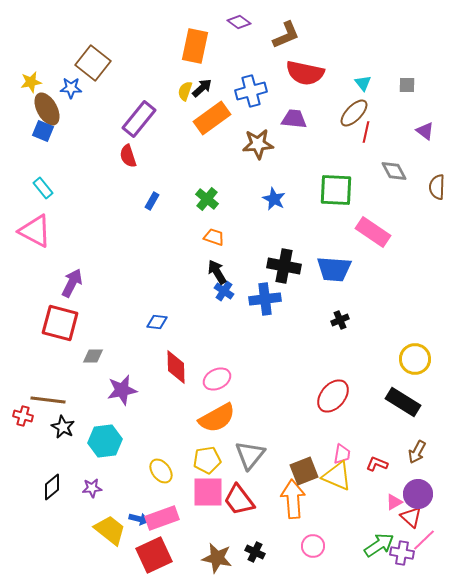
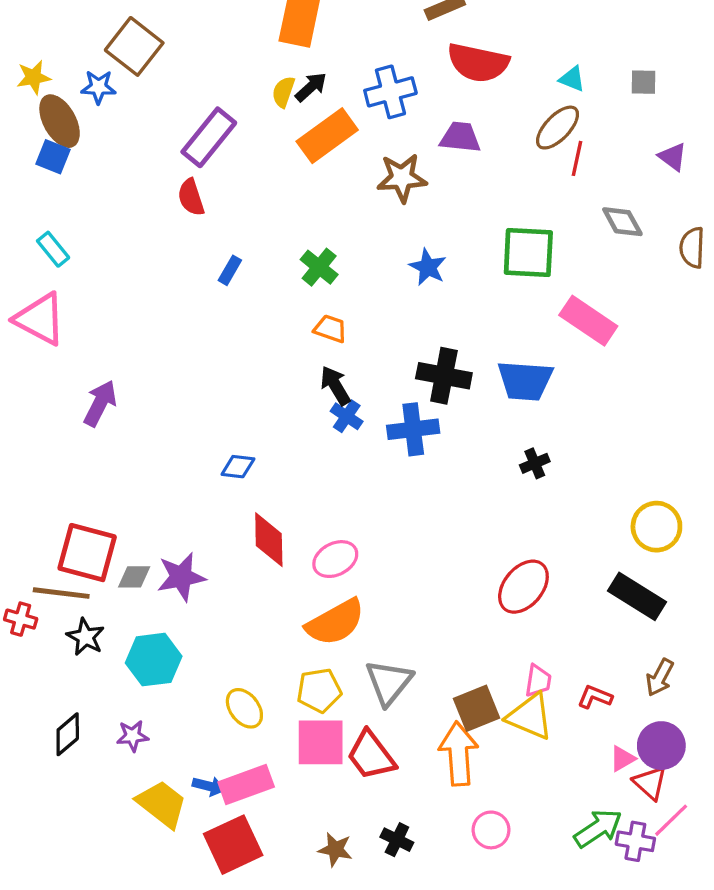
cyan triangle: (363, 83) -> (572, 79), turned -30
red square: (60, 323) -> (87, 553), moved
gray diamond: (93, 356) -> (134, 577), moved
brown star: (217, 558) -> (335, 849), size x0.7

